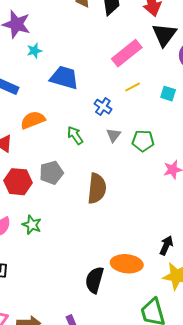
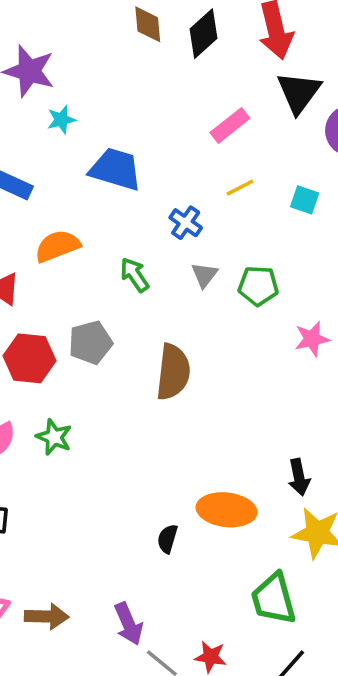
pink rectangle: (127, 53) -> (230, 125), size x0.7
black arrow: (166, 245) -> (299, 477), turned 144
black semicircle: (94, 280) -> (167, 539), size x0.6

